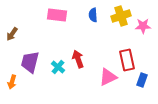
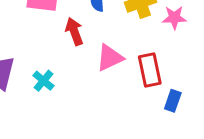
red arrow: (78, 59) -> (74, 31), moved
pink triangle: (108, 77) -> (110, 58), moved

